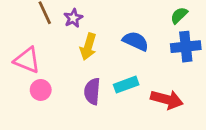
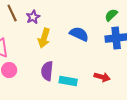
cyan rectangle: (126, 85) -> (68, 81), moved, turned 30
red arrow: (167, 99) -> (102, 77), size x0.7

